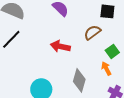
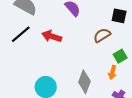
red arrow: (60, 46) -> (52, 36), moved
orange arrow: (106, 68) -> (112, 72), turned -144

